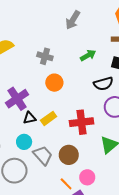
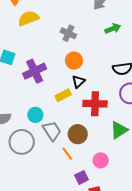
green arrow: (88, 55) -> (113, 29), moved
black triangle: (30, 118) -> (78, 82), moved, turned -40
pink circle: (87, 177) -> (101, 160), moved
orange line: (66, 184) -> (67, 154), moved

